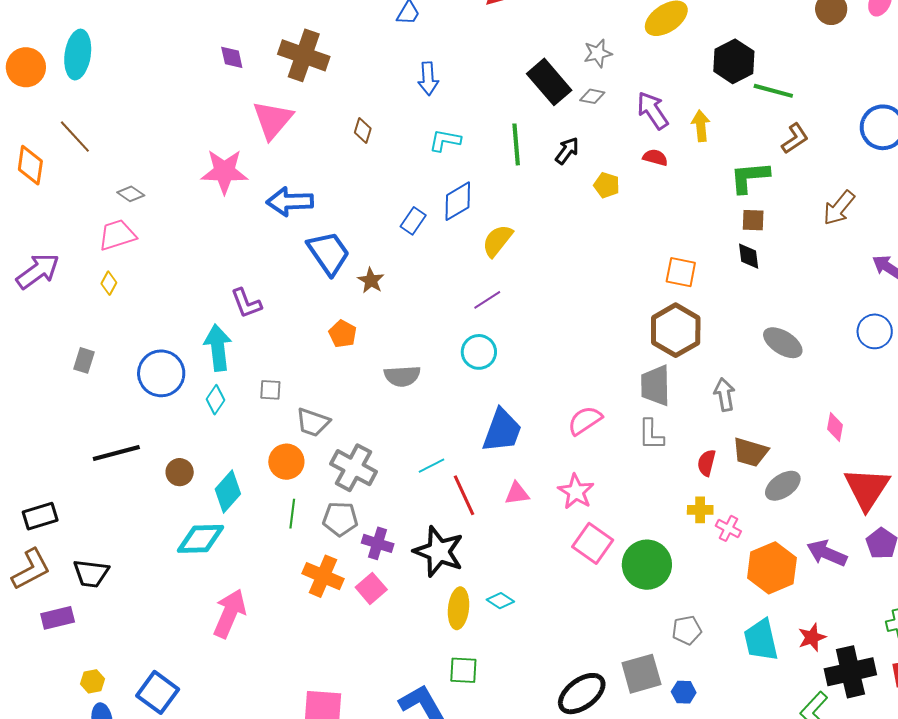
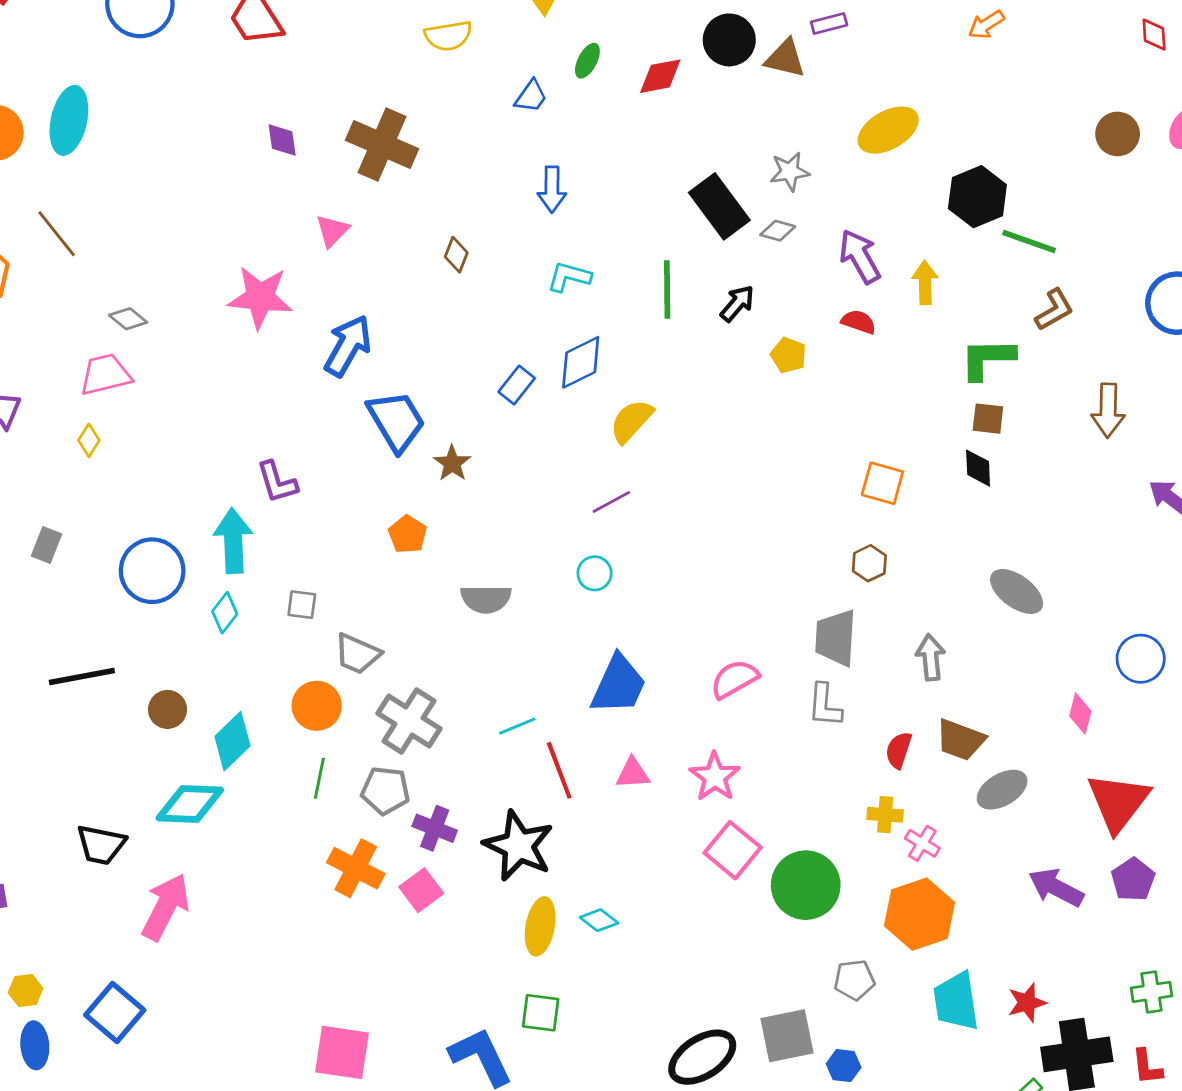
pink triangle: (273, 120) -> (332, 231), size x0.6
blue arrow: (290, 202) -> (348, 346), turned 117
brown arrow: (839, 208) -> (1108, 410), turned -42
brown hexagon: (676, 330) -> (869, 563), size x0.5
blue circle: (875, 331) -> (1141, 659), moved
cyan circle: (479, 352) -> (595, 573), size x0.7
orange hexagon: (772, 568) -> (919, 914), moved
black trapezoid: (91, 573) -> (101, 845), moved
pink arrow: (230, 613) -> (166, 907), moved

